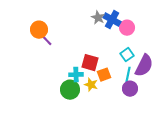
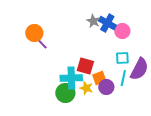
cyan square: (127, 55) -> (122, 58), turned 32
cyan cross: (76, 75) -> (71, 78), size x1.5
purple circle: (130, 89) -> (106, 87), moved

